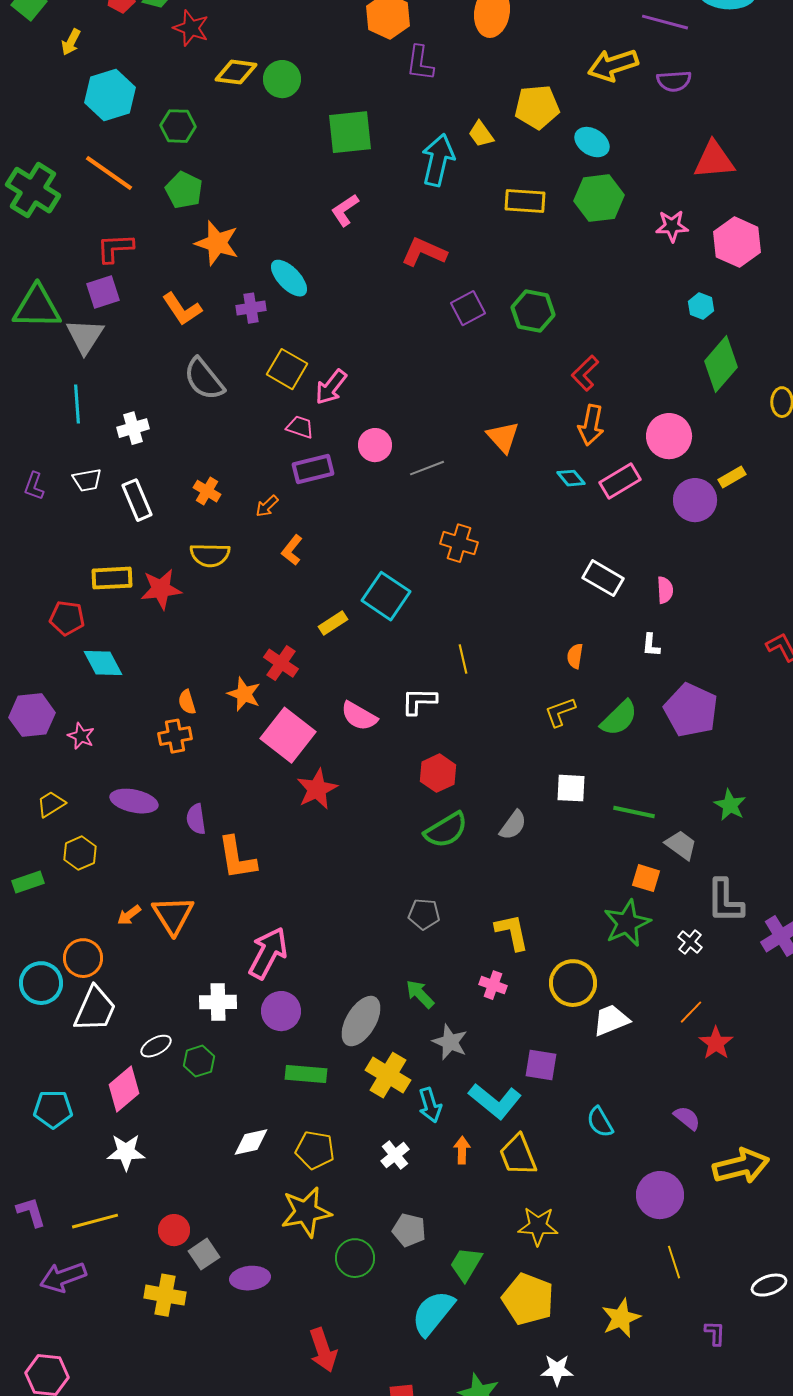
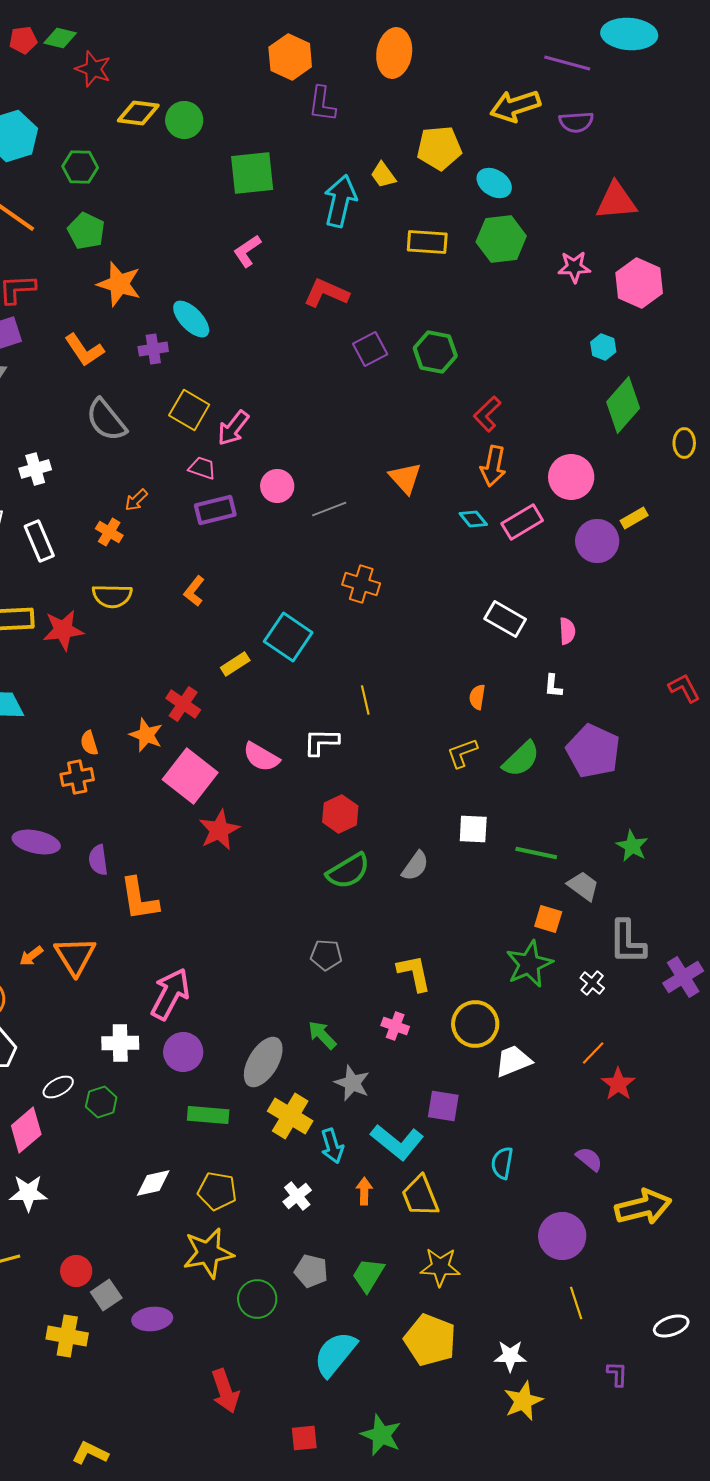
orange arrow: (267, 506) -> (136, 500), moved
cyan semicircle: (600, 1122) -> (502, 1163), turned 40
green trapezoid: (466, 1264) -> (368, 1275), moved
yellow star: (621, 1318) -> (523, 1401), moved
white star: (557, 1370) -> (510, 1356), moved

